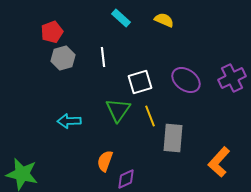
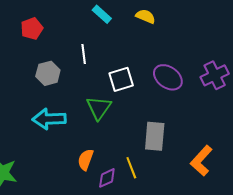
gray hexagon: (63, 58) -> (48, 73), moved
yellow line: (150, 116) -> (131, 168), moved
cyan arrow: (69, 121) -> (49, 119), size x1.4

